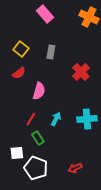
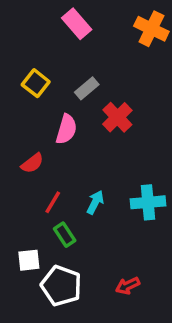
gray rectangle: (51, 52) -> (87, 88), turned 40
red cross: (81, 72) -> (117, 117), moved
red semicircle: (19, 73) -> (32, 163), moved
pink semicircle: (39, 91) -> (66, 129), moved

